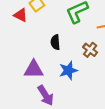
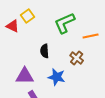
blue star: (68, 70) -> (57, 77), turned 30

